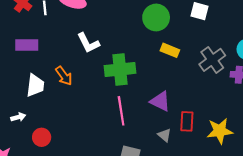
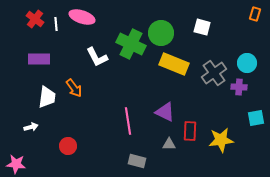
yellow rectangle: (170, 50) -> (174, 64), size x1.6
green cross: (120, 69) -> (131, 44), moved, turned 32
gray triangle: (165, 135) -> (169, 144), turned -40
red circle: (42, 137) -> (68, 146), moved

